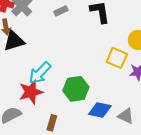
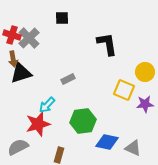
gray rectangle: (61, 11) -> (68, 79), moved
cyan arrow: (40, 73) -> (47, 105), size x0.7

